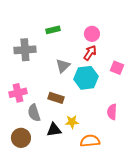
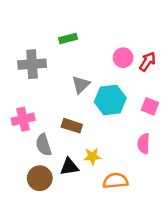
pink circle: (92, 34) -> (123, 58), moved
red arrow: (90, 53) -> (147, 62), moved
pink square: (117, 68) -> (150, 106), moved
brown circle: (21, 138) -> (40, 178), moved

